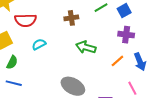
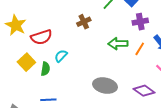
green arrow: (86, 47) -> (118, 44), moved
green semicircle: (12, 62) -> (45, 69), moved

